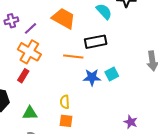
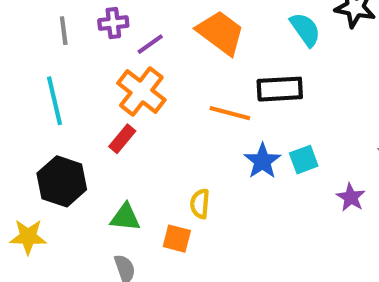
blue star: (92, 77) -> (262, 161), turned 30
orange square: (66, 121) -> (177, 239), moved
purple star: (131, 122) -> (351, 197), moved

